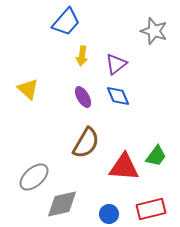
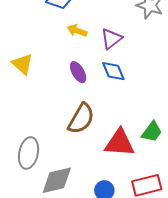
yellow arrow: (82, 56) -> (77, 31), turned 102
gray ellipse: (34, 177) -> (29, 153), turned -36

